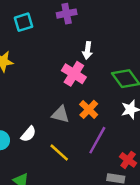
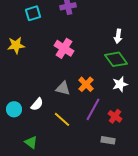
white arrow: (87, 50) -> (118, 36), moved
pink cross: (74, 74) -> (64, 48), moved
red cross: (128, 160) -> (115, 116), moved

